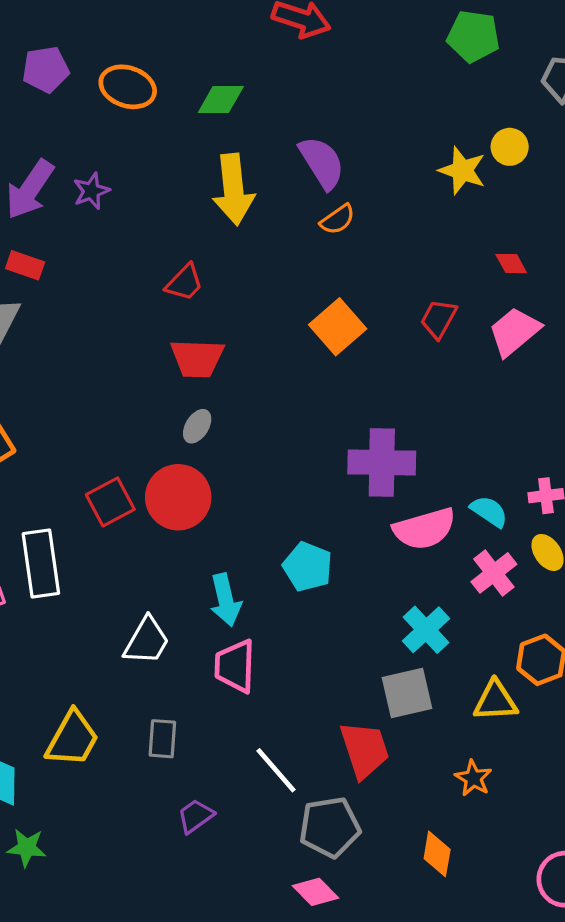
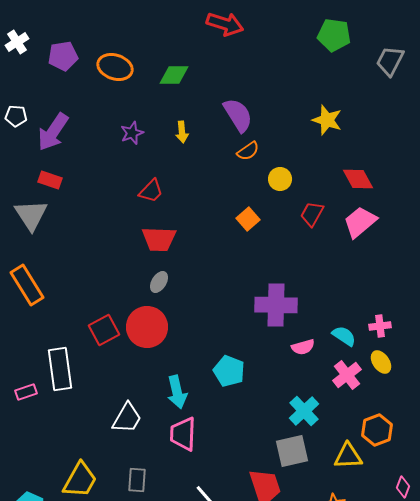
yellow circle: (510, 147) -> (280, 179), moved
yellow arrow: (233, 189) -> (182, 132), size x0.5
purple star: (91, 191) -> (132, 133), moved
red diamond: (511, 264) -> (358, 179), size x1.5
orange square: (338, 327) -> (248, 219), size x0.7
pink semicircle: (424, 529) -> (303, 347), size x0.6

